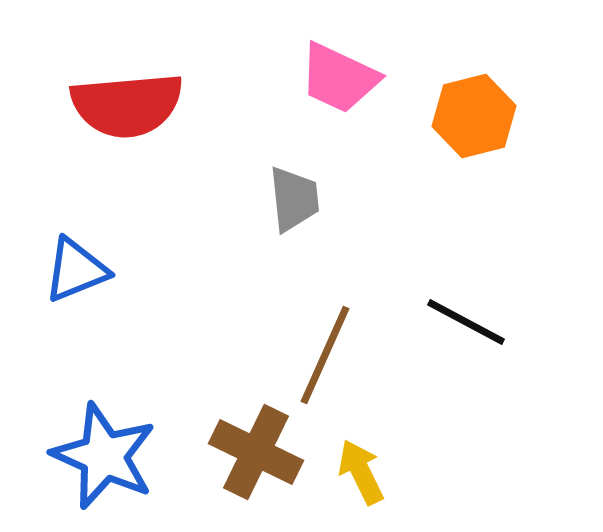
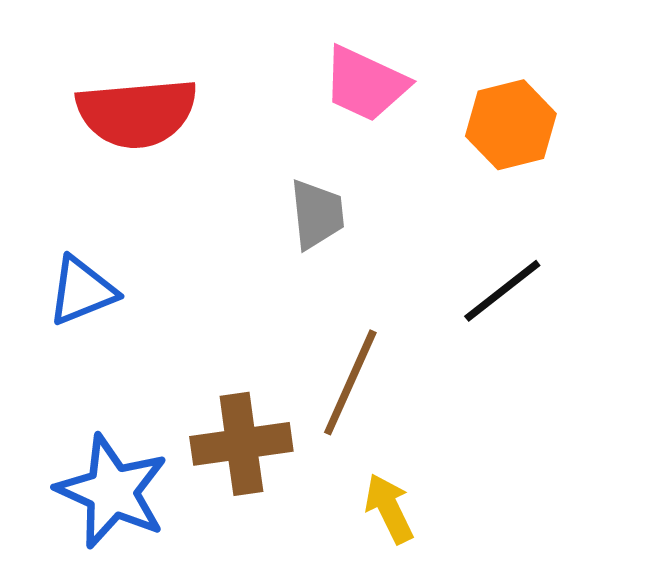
black line: (466, 322) -> (502, 291), moved, turned -66
brown cross: (256, 452) -> (241, 444), moved, turned -34

